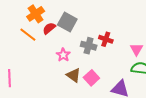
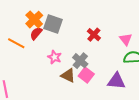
orange cross: (36, 14) -> (34, 20), moved
red cross: (106, 39) -> (94, 35), turned 32
gray cross: (89, 46) -> (80, 61), moved, turned 35

